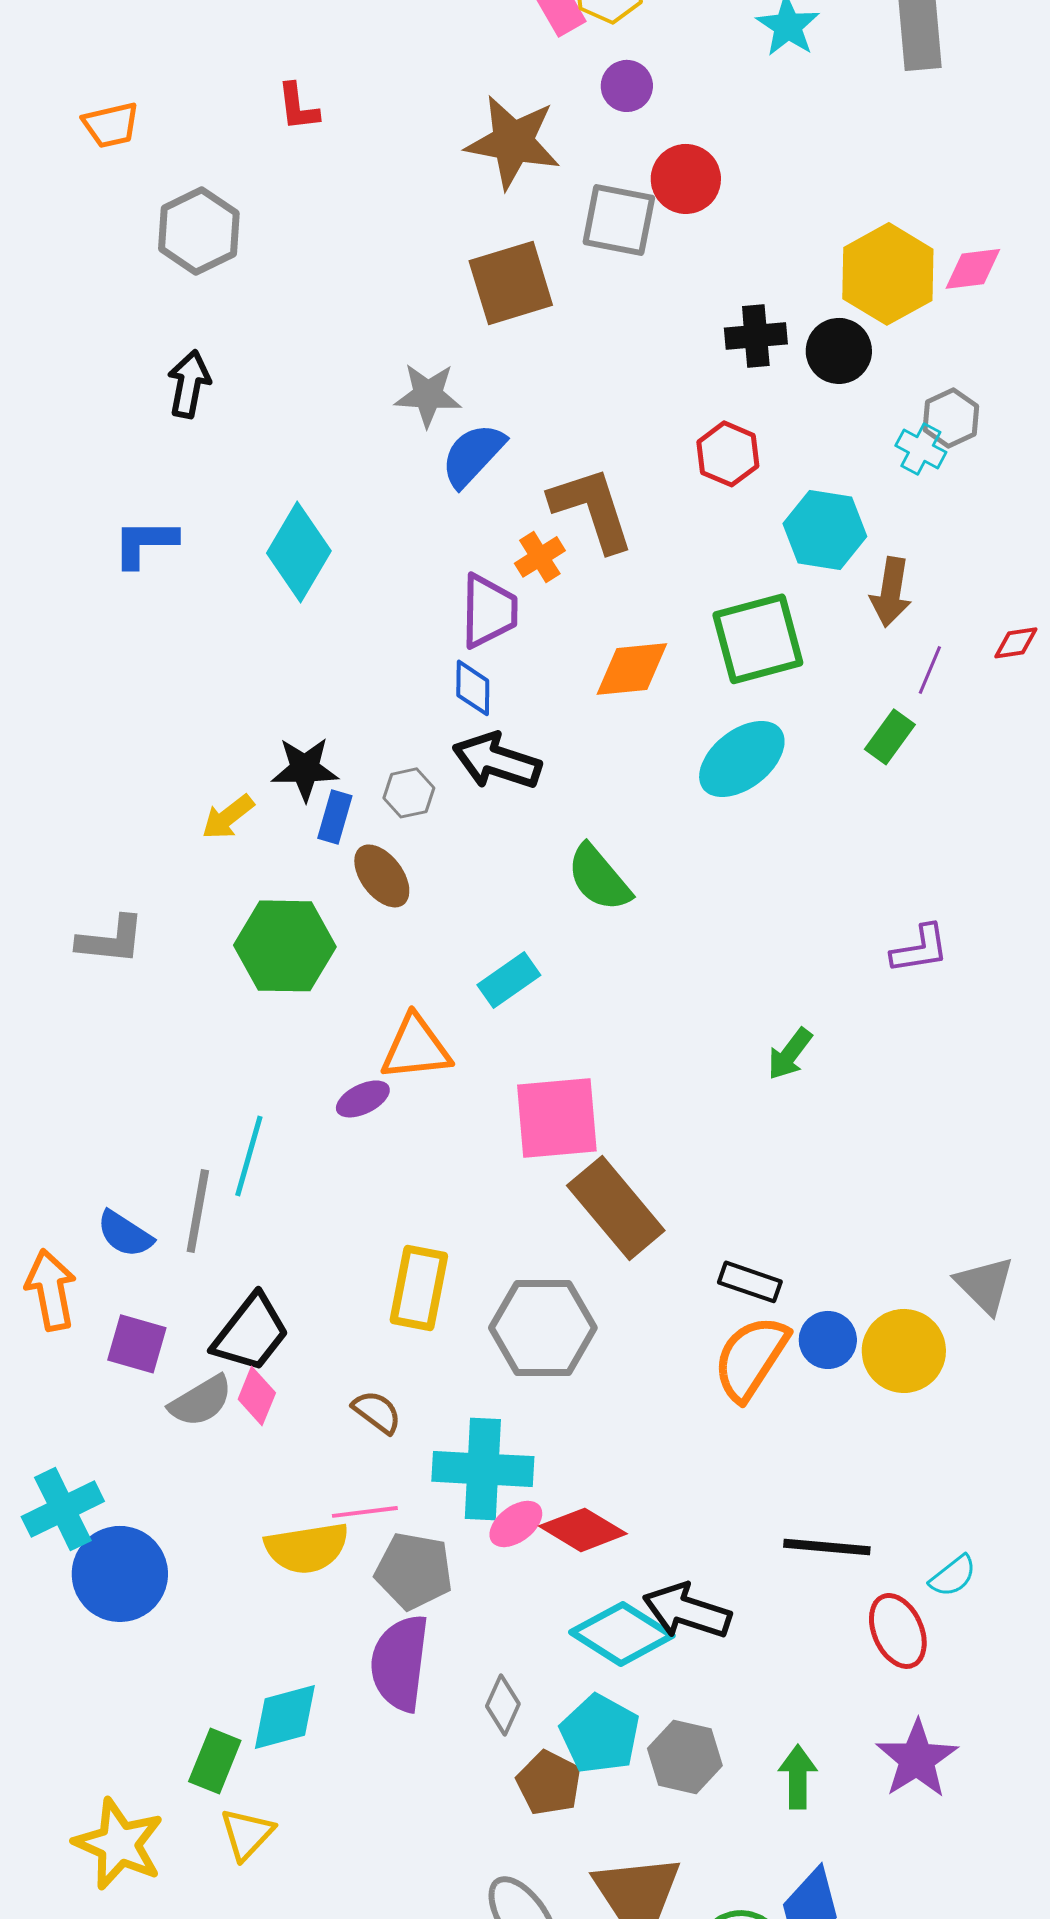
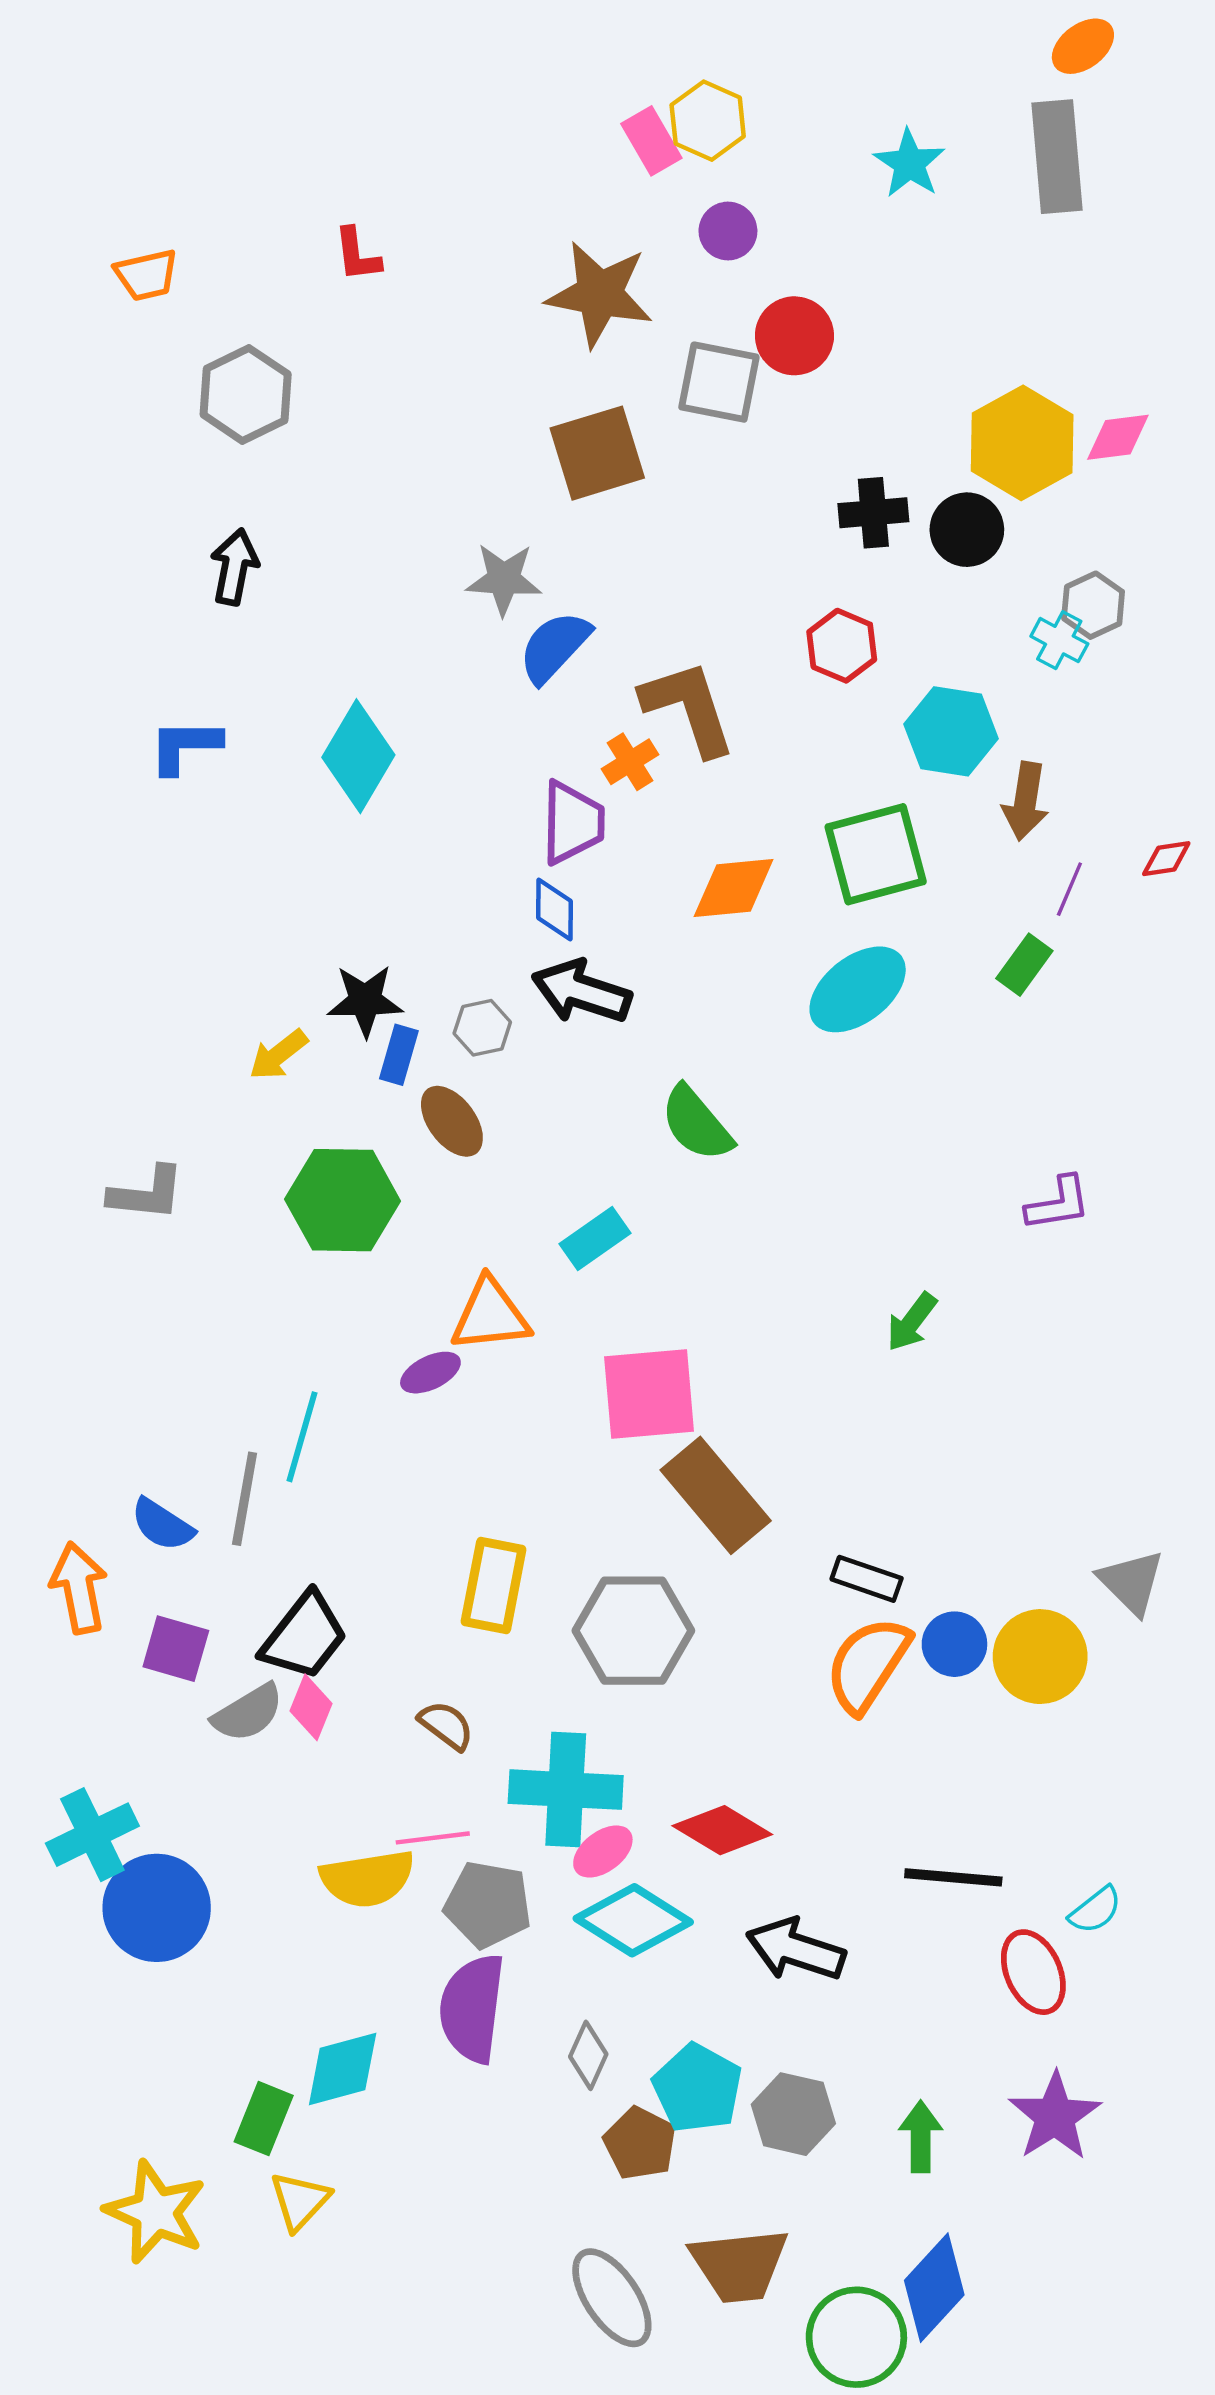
red diamond: (583, 1530) -> (722, 1830), moved
cyan diamond: (622, 1634) -> (633, 1920), moved

